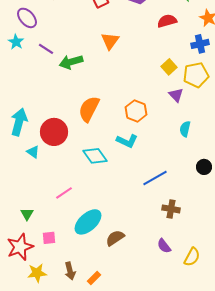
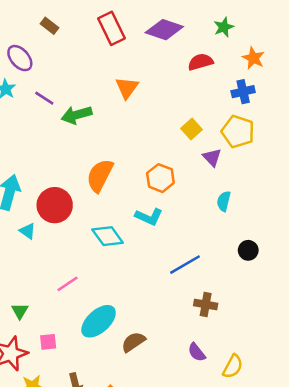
yellow square: (169, 67) -> (191, 129), moved
yellow pentagon: (196, 75) -> (238, 132), turned 30

